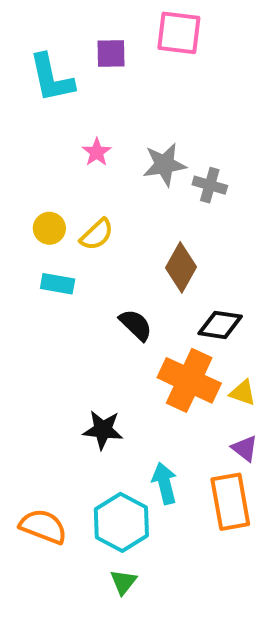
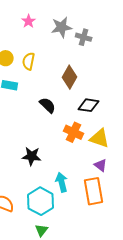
yellow semicircle: (97, 234) -> (29, 61), turned 144
orange cross: (189, 380) -> (74, 132), size x0.7
yellow triangle: (243, 393) -> (100, 138), size x1.5

